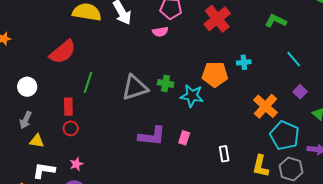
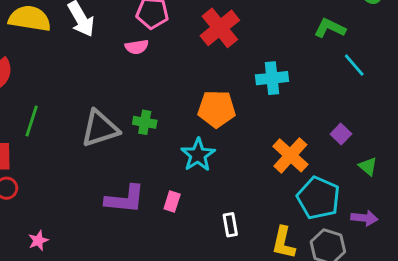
green L-shape: (276, 21) -> (330, 28), moved
cyan line: (294, 59) -> (354, 65), moved
cyan cross: (244, 62) -> (272, 78), moved, size x1.5
cyan star: (192, 96) -> (198, 155), moved, turned 30
pink star: (76, 164) -> (38, 241), moved

